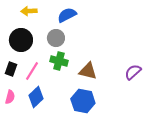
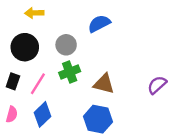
blue semicircle: (67, 15) -> (99, 24), moved
green cross: (59, 61) -> (70, 72), turned -36

